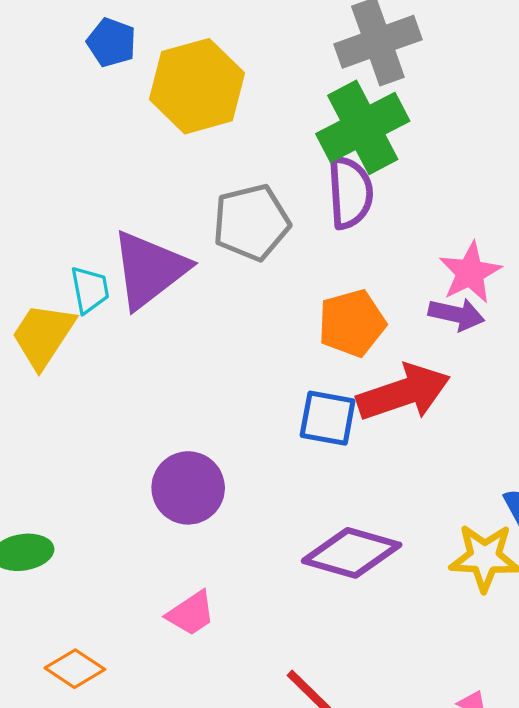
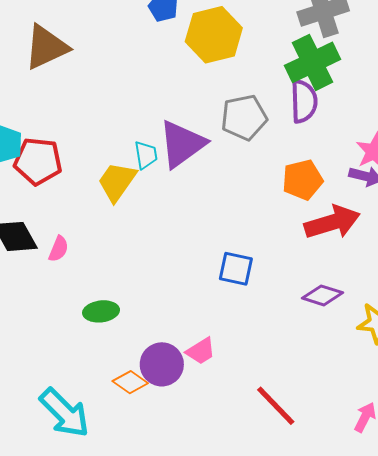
blue square: (328, 418) -> (236, 269), moved
purple circle: (188, 488) -> (162, 364), moved
purple diamond: (352, 553) -> (322, 295), moved, size x0.7

